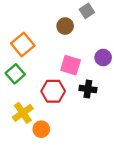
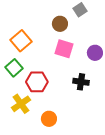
pink square: (71, 65) -> (64, 49), moved
red hexagon: (53, 91) -> (37, 82), moved
orange circle: (41, 129) -> (49, 119), moved

